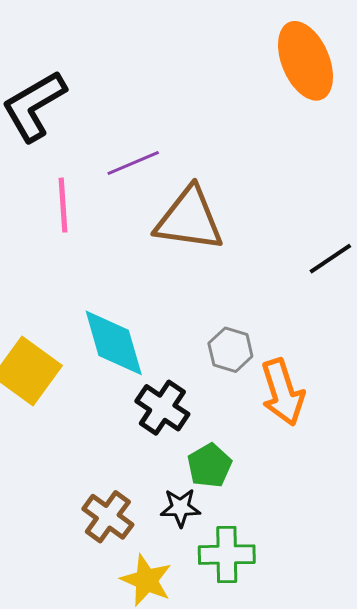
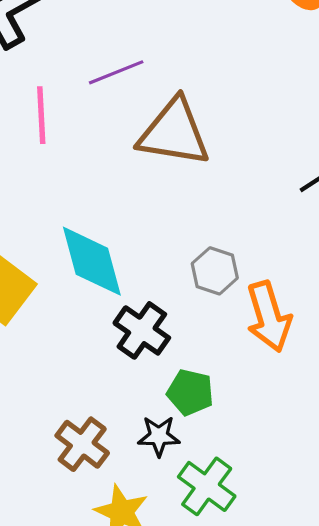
green pentagon: (209, 466) -> (190, 392), turned -30
green cross: (227, 555) -> (207, 486), turned 36

